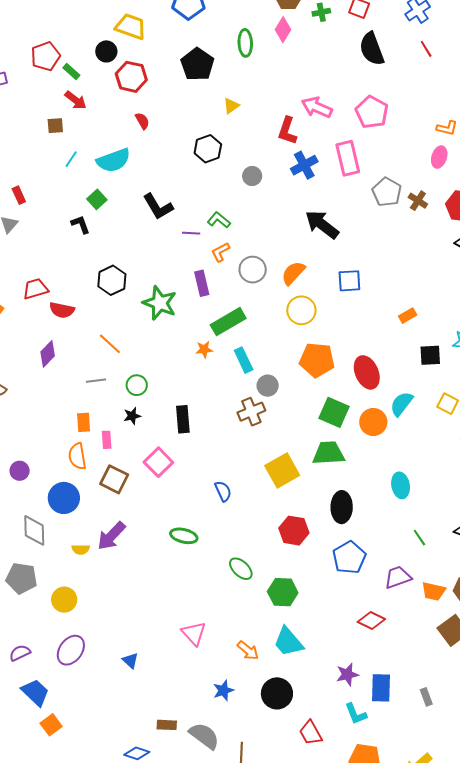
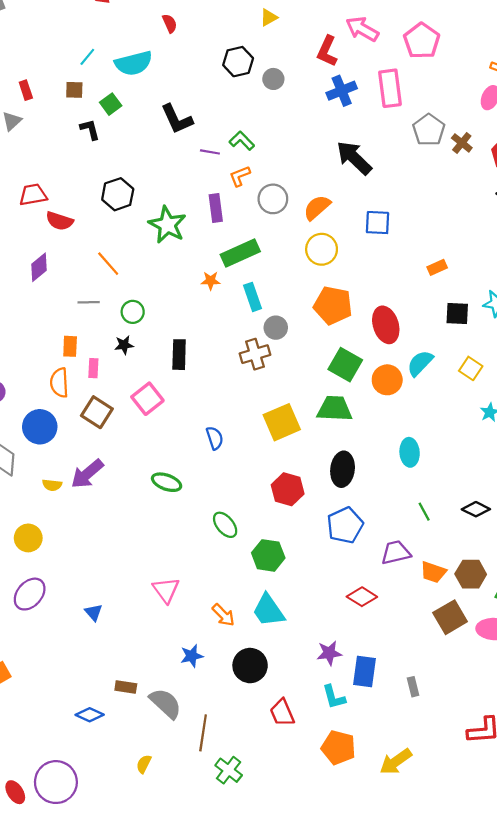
brown square: (55, 126) -> (74, 90), moved
gray circle: (252, 176) -> (273, 79), moved

